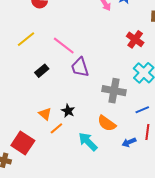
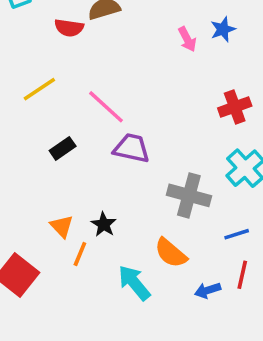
red cross: (135, 39) -> (235, 107), turned 30
purple trapezoid: (80, 67) -> (132, 148), turned 115
orange line: (56, 128) -> (80, 254), turned -32

